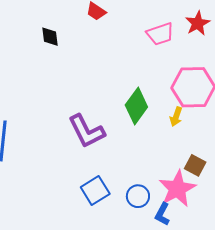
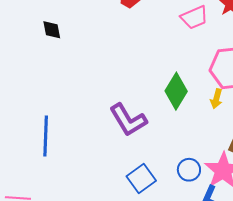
black diamond: (50, 37) -> (52, 30), moved
blue circle: (138, 196) -> (189, 170), moved

